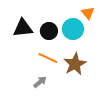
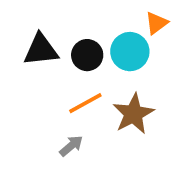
orange triangle: (88, 13) -> (157, 23), turned 32
orange line: (48, 58) -> (85, 103), turned -54

